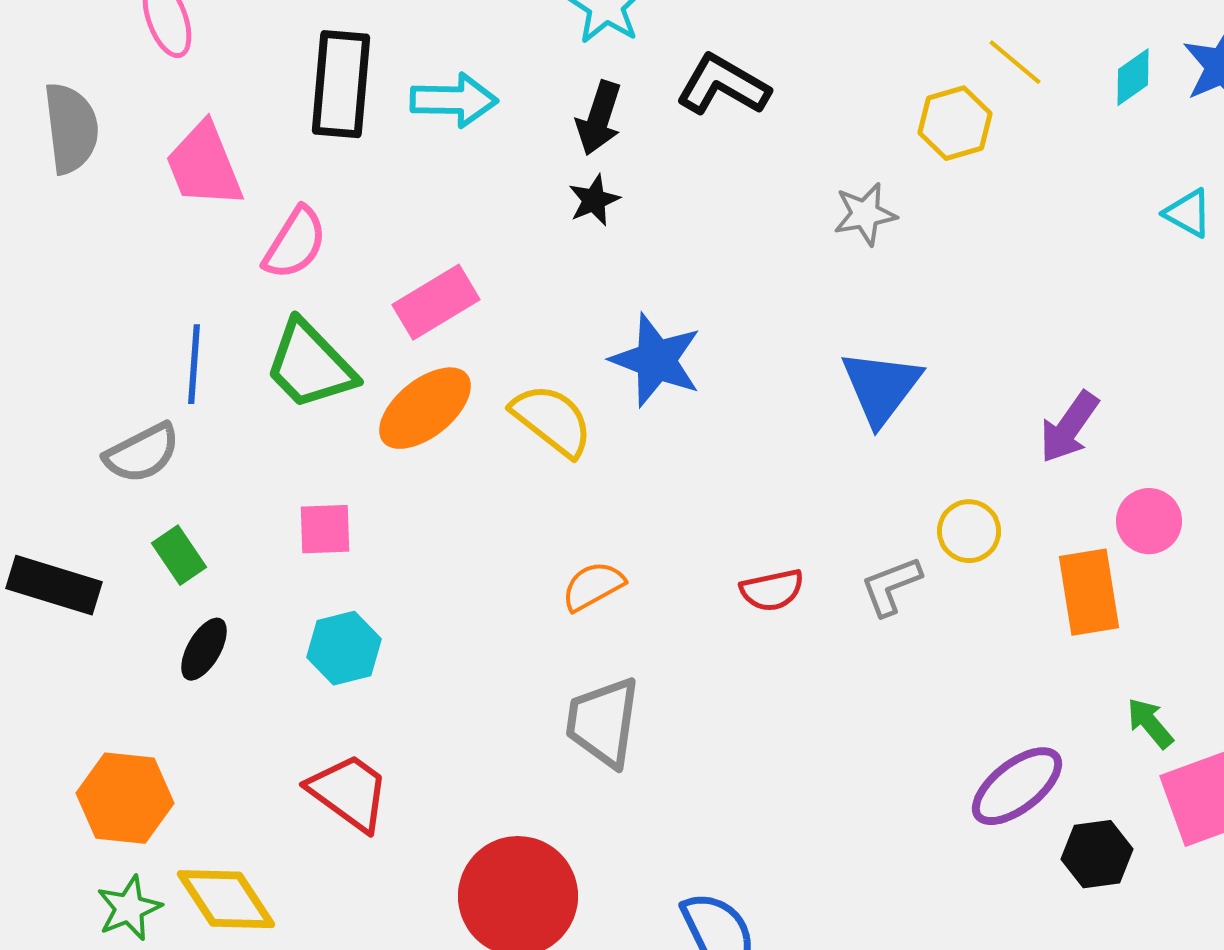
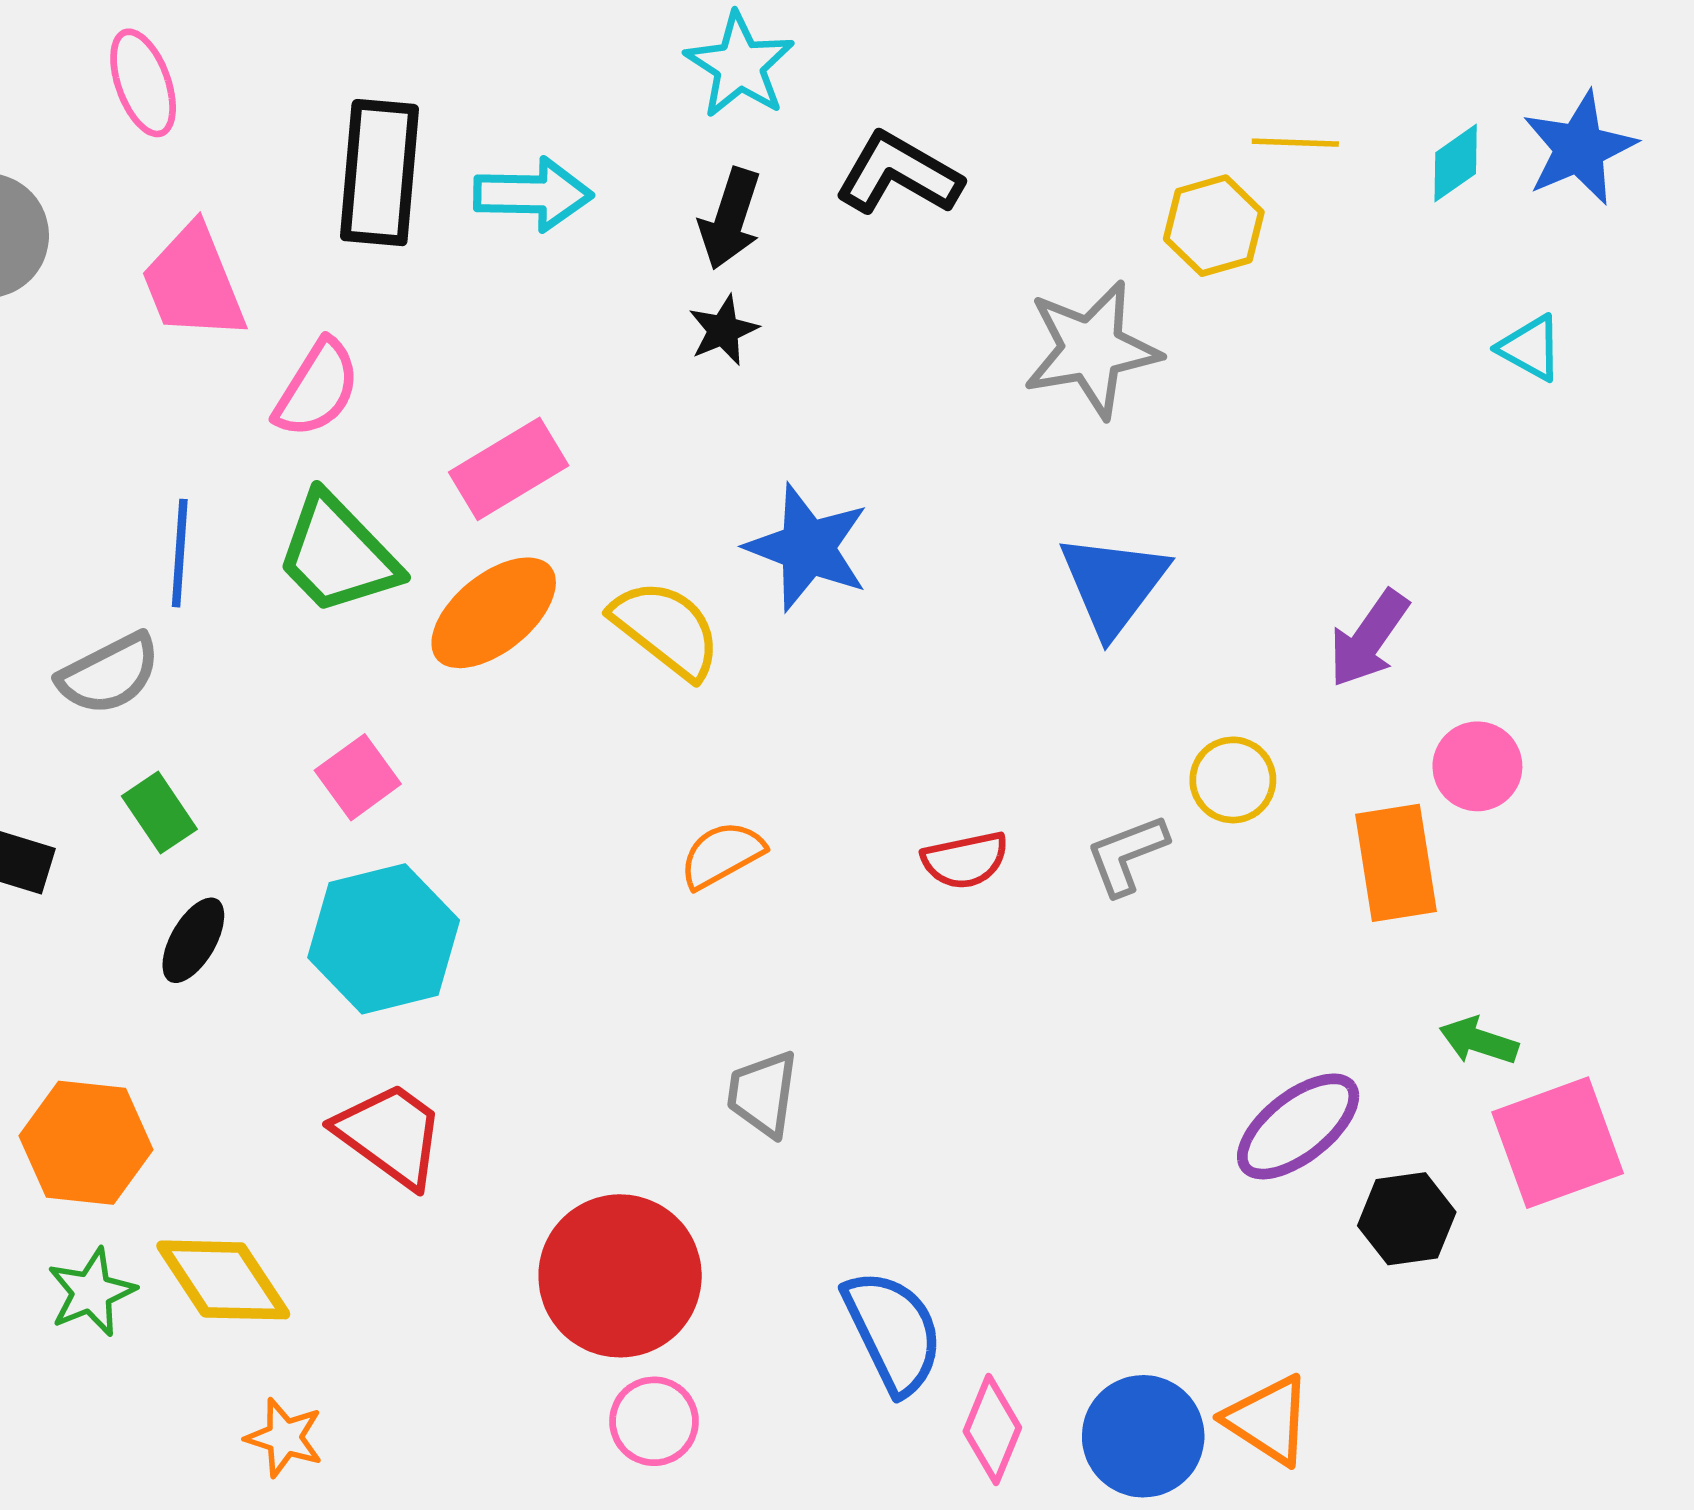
yellow line: (1015, 62) -> (1295, 143), turned -38
gray star: (865, 214) -> (1092, 349), size x1.6
pink square: (325, 529) -> (358, 777), turned -34
cyan hexagon: (344, 648) -> (384, 939), size x1.5
gray trapezoid: (603, 722) -> (763, 1094), moved, size x0.7
green arrow: (1150, 723) -> (1479, 1041), turned -32

